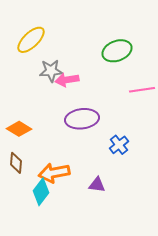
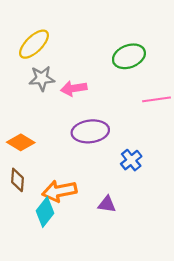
gray star: (51, 71) -> (42, 78), moved

